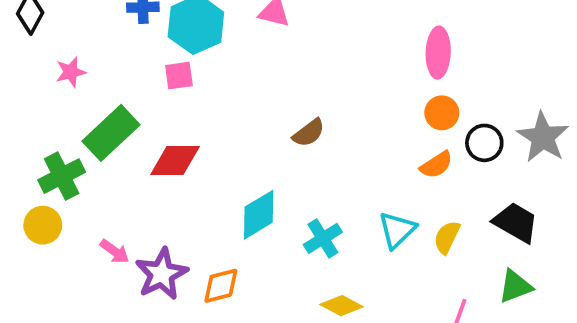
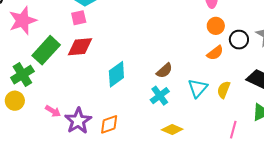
pink star: (71, 72) -> (23, 21), size x1.8
brown semicircle: (309, 133) -> (164, 71), moved
red diamond: (175, 161) -> (80, 47), moved
cyan diamond: (259, 215) -> (116, 74), moved

